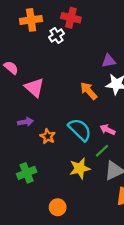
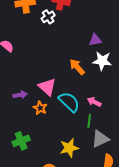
pink triangle: (34, 88) -> (47, 87), moved
green line: (102, 151) -> (89, 121), turned -40
yellow star: (80, 168) -> (69, 148), moved

